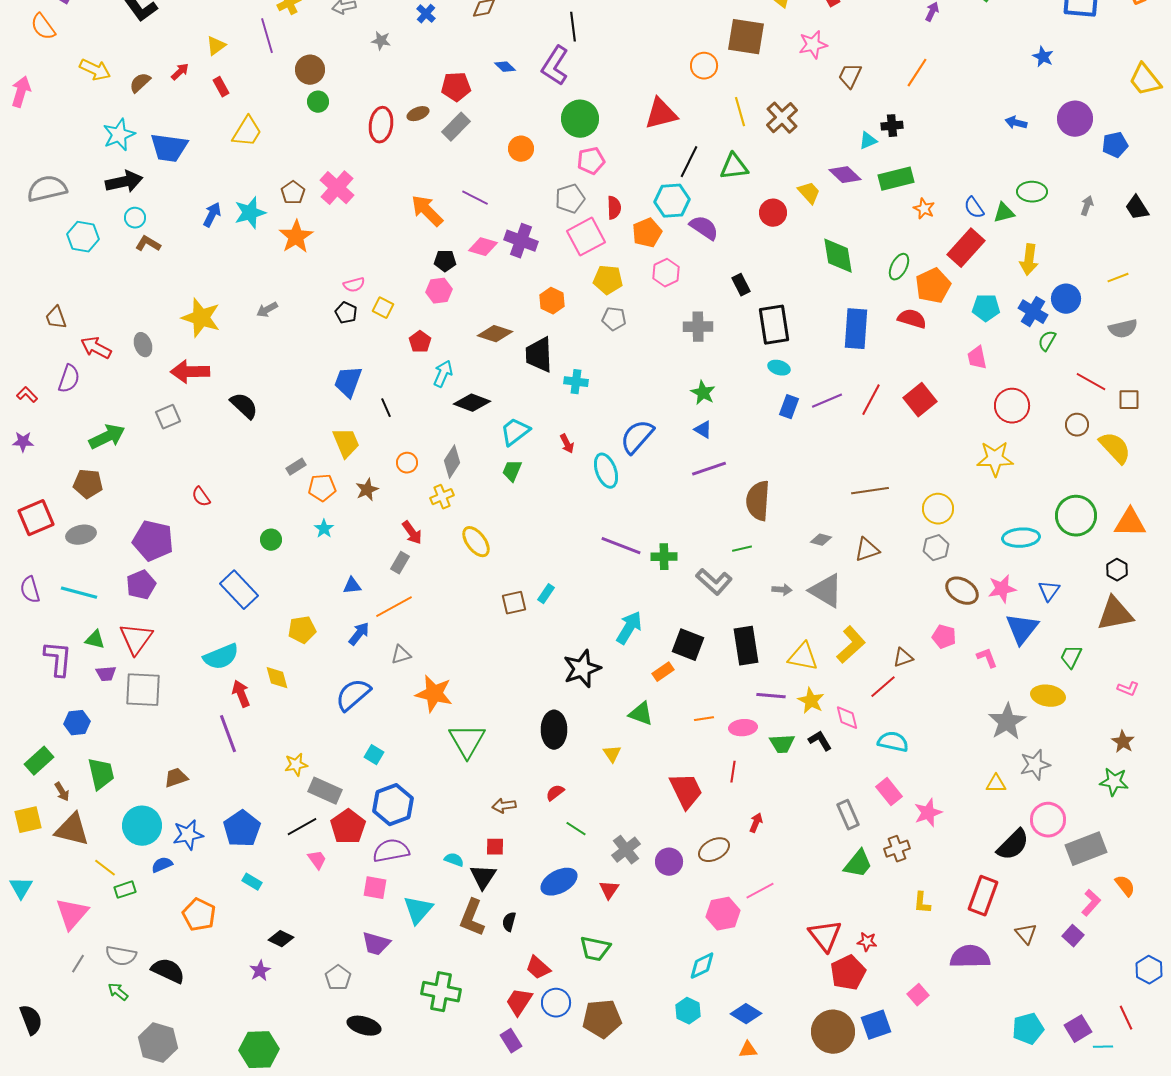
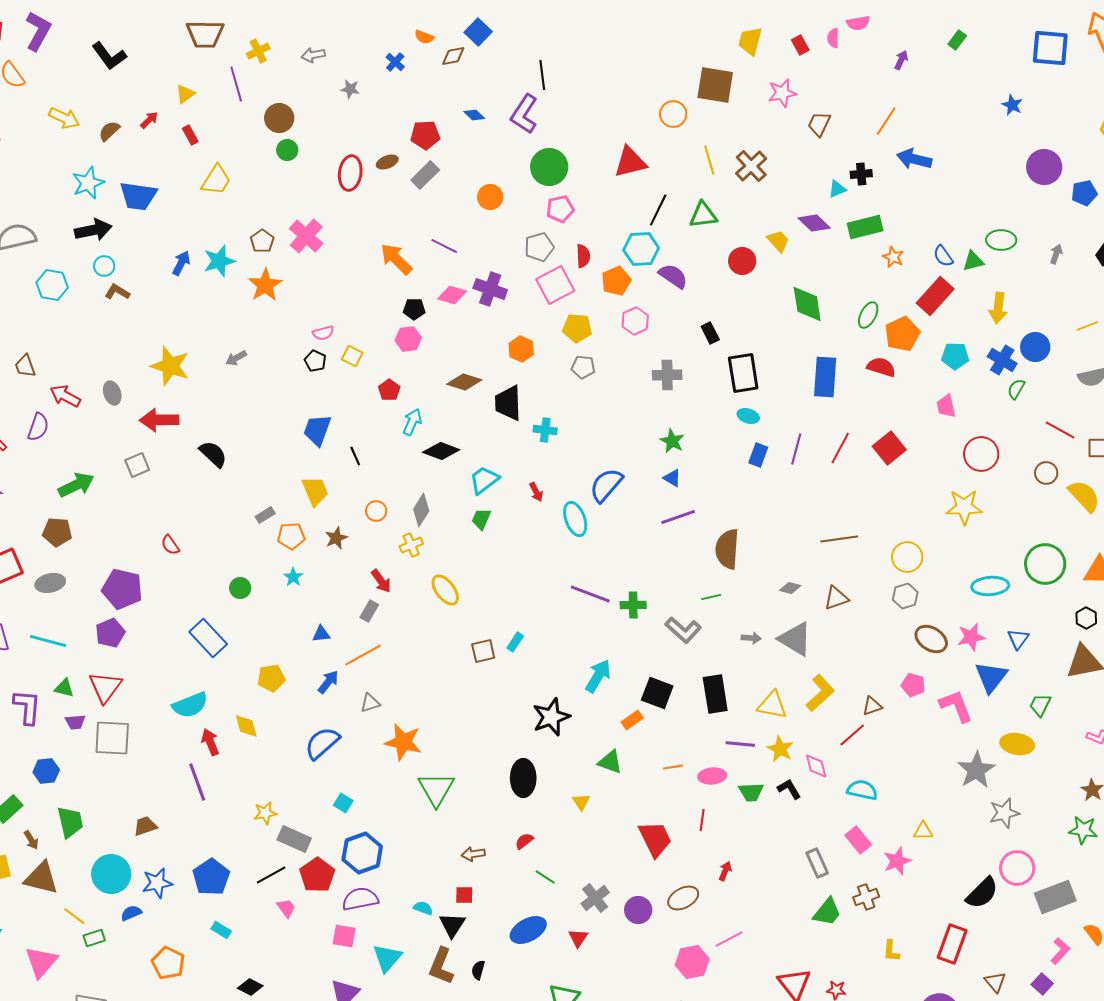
blue arrow: (1016, 123) -> (914, 159), moved, size x1.6
purple line: (827, 401) -> (796, 449), turned -52
pink L-shape: (987, 658) -> (956, 706), size x1.6
yellow triangle: (996, 784) -> (923, 831), moved

